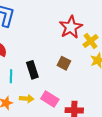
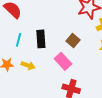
pink rectangle: (50, 99) -> (63, 61), moved

